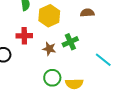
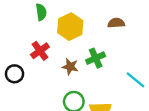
red cross: (24, 36) -> (40, 51), turned -35

